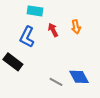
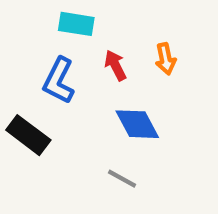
blue diamond: (79, 77) -> (137, 124), moved

